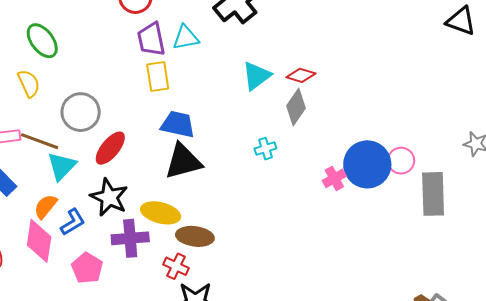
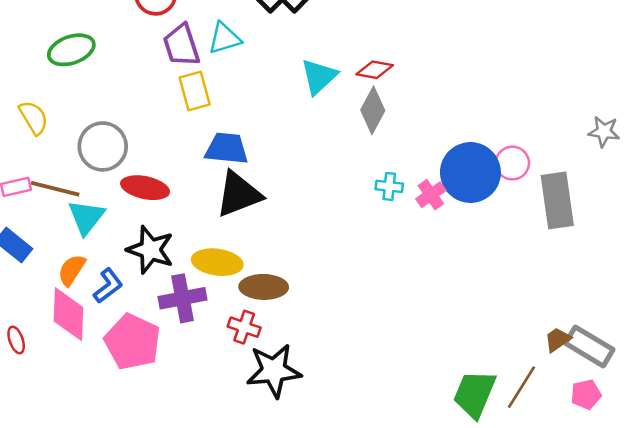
green ellipse: (42, 41) -> (71, 50), moved, turned -66
red ellipse: (110, 148) -> (145, 188), turned 69
cyan cross: (265, 149) -> (389, 186), moved, turned 30
pink pentagon: (87, 268) -> (132, 342), size x1.4

